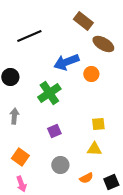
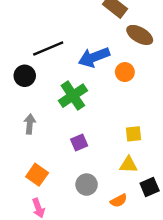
black line: (29, 36) -> (48, 49), moved
black square: (111, 182) -> (150, 187), moved

